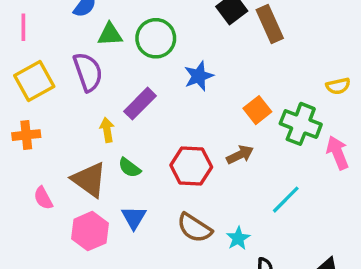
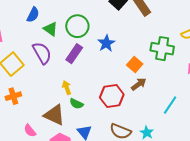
green triangle: (110, 34) -> (51, 29), turned 49
purple rectangle: (140, 104) -> (74, 54), moved
orange square: (257, 110) -> (135, 65), moved
green cross: (301, 124) -> (162, 49), moved
yellow arrow: (107, 130) -> (67, 88), moved

